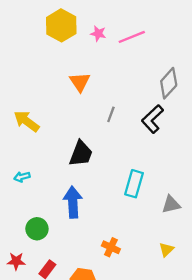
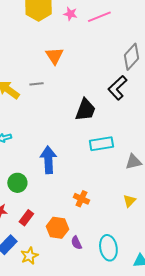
gray line: (111, 114) -> (36, 84), moved, turned 64
black trapezoid: (81, 154) -> (85, 110), moved
cyan rectangle: (134, 184) -> (101, 144), turned 65

